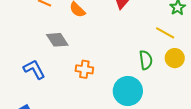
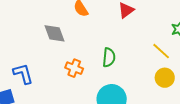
green semicircle: (146, 60) -> (109, 57), moved
blue L-shape: (34, 69) -> (23, 74), moved

